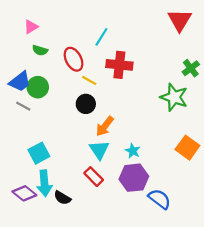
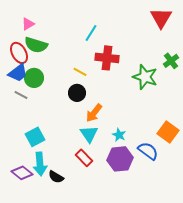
green semicircle: (40, 50) -> (36, 45), size x1.6
red ellipse: (74, 59) -> (19, 53), moved
green star: (174, 97) -> (145, 77), moved
blue semicircle: (160, 199) -> (148, 151), moved

